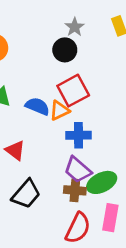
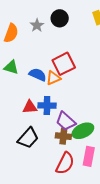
gray star: (75, 27) -> (37, 25), moved
black circle: (65, 50) -> (60, 18), moved
blue cross: (79, 135) -> (47, 106), moved
red triangle: (15, 150) -> (30, 107), moved, turned -42

